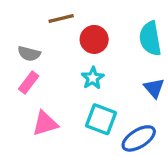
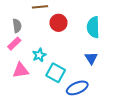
gray semicircle: (29, 54) -> (17, 26), turned -120
cyan star: (93, 78) -> (39, 55), moved

